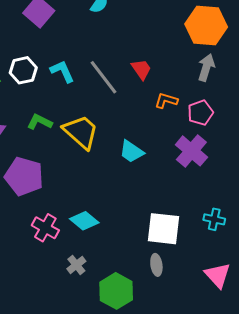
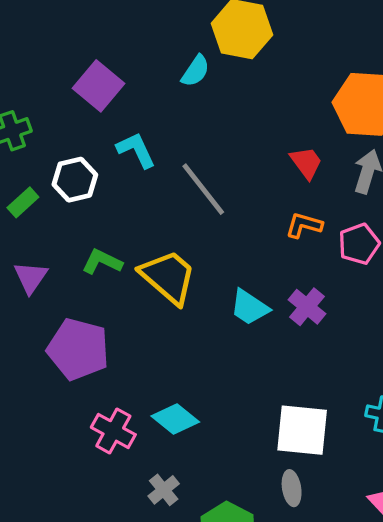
red trapezoid: (141, 69) -> (306, 163), moved
cyan L-shape: (62, 71) -> (136, 150), moved
purple cross: (191, 151) -> (307, 307), moved, size x0.7

